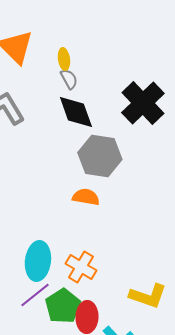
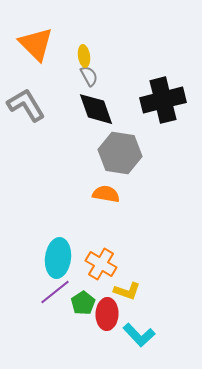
black cross: (143, 103) -> (163, 100), turned 30
yellow L-shape: (148, 296) -> (127, 291), moved, size x0.7
green pentagon: (63, 306) -> (83, 303), size x0.7

